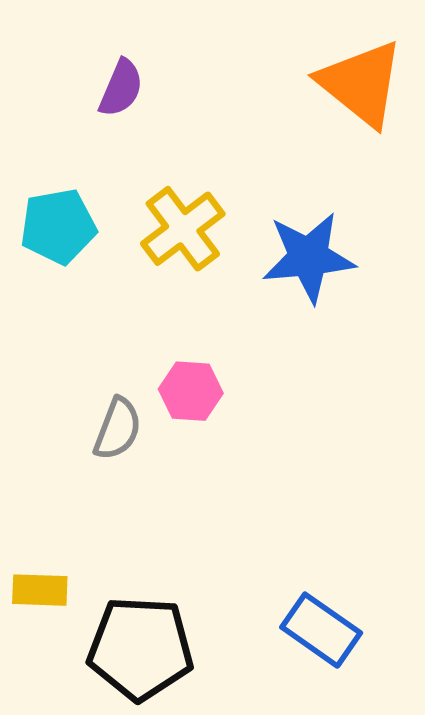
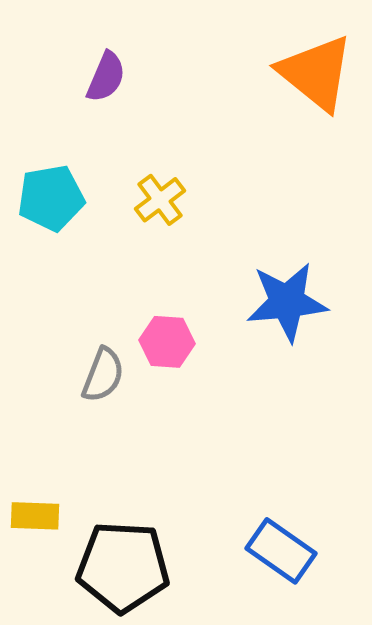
yellow cross: (183, 229) -> (160, 200), size x0.7
blue star: (309, 257) -> (287, 302), moved

